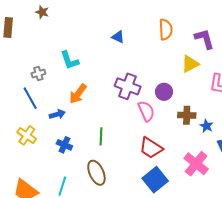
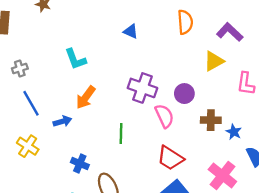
purple L-shape: (204, 39) -> (230, 32), turned -30
gray cross: (38, 74) -> (20, 69), moved
green line: (101, 136) -> (121, 134), moved
blue cross: (64, 145) -> (80, 164), moved

